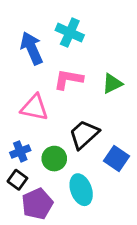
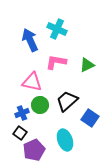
green circle: (54, 159) -> (40, 105), moved

